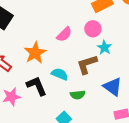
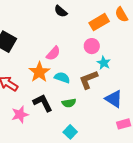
pink semicircle: (64, 34) -> (53, 53), moved
cyan semicircle: (60, 74) -> (62, 78), moved
green semicircle: (78, 95) -> (69, 103), moved

